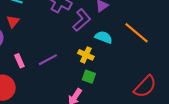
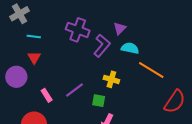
orange line: (136, 33) -> (151, 70), moved
cyan semicircle: (104, 37) -> (130, 48), moved
green square: (89, 77) -> (99, 101), moved

